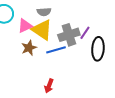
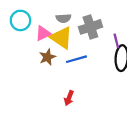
purple line: (85, 33) -> (116, 41), moved, turned -48
gray cross: (69, 35) -> (90, 27), moved

